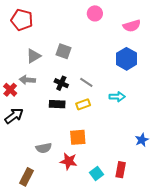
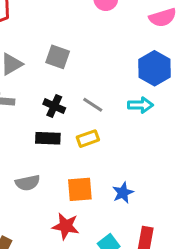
cyan arrow: (117, 97) -> (140, 105), moved
blue star: (142, 140) -> (123, 193), moved
gray semicircle: (44, 148) -> (28, 183), moved

